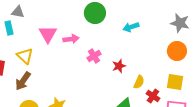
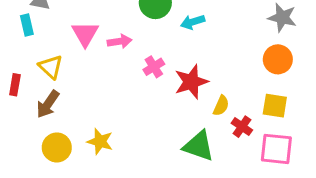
cyan arrow: (131, 27) -> (193, 22), moved
red star: (119, 66) -> (191, 82), size x1.6

